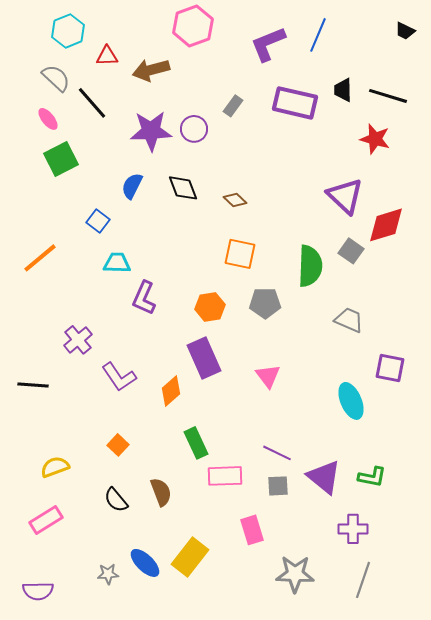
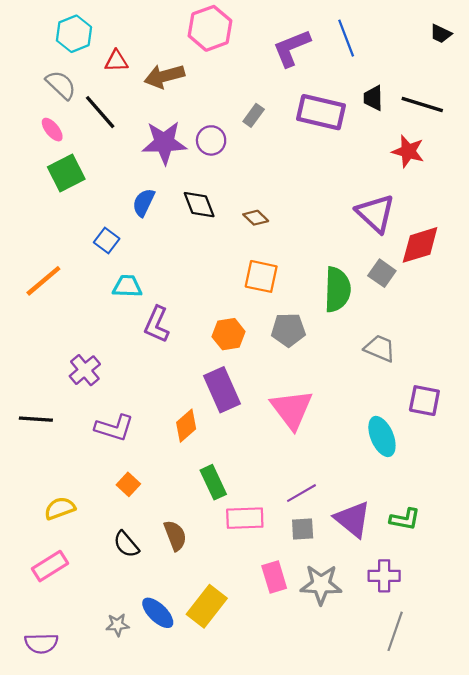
blue line: (318, 35) -> (346, 38), turned -44
pink triangle: (268, 376) -> (292, 409), size x1.6
purple L-shape: (119, 377) -> (114, 428), moved, turned -39
purple line: (277, 453) -> (301, 493), turned -56
gray star: (295, 574) -> (321, 585), moved

